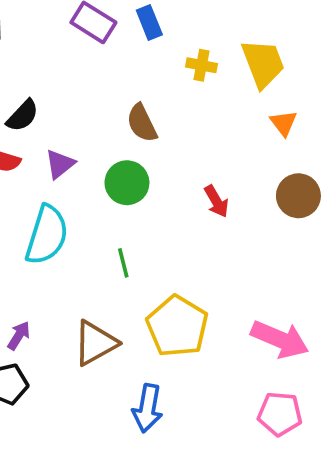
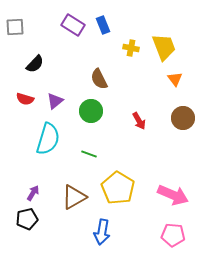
black semicircle: (23, 116) -> (35, 64), moved
green line: (123, 263) -> (89, 154), turned -56

